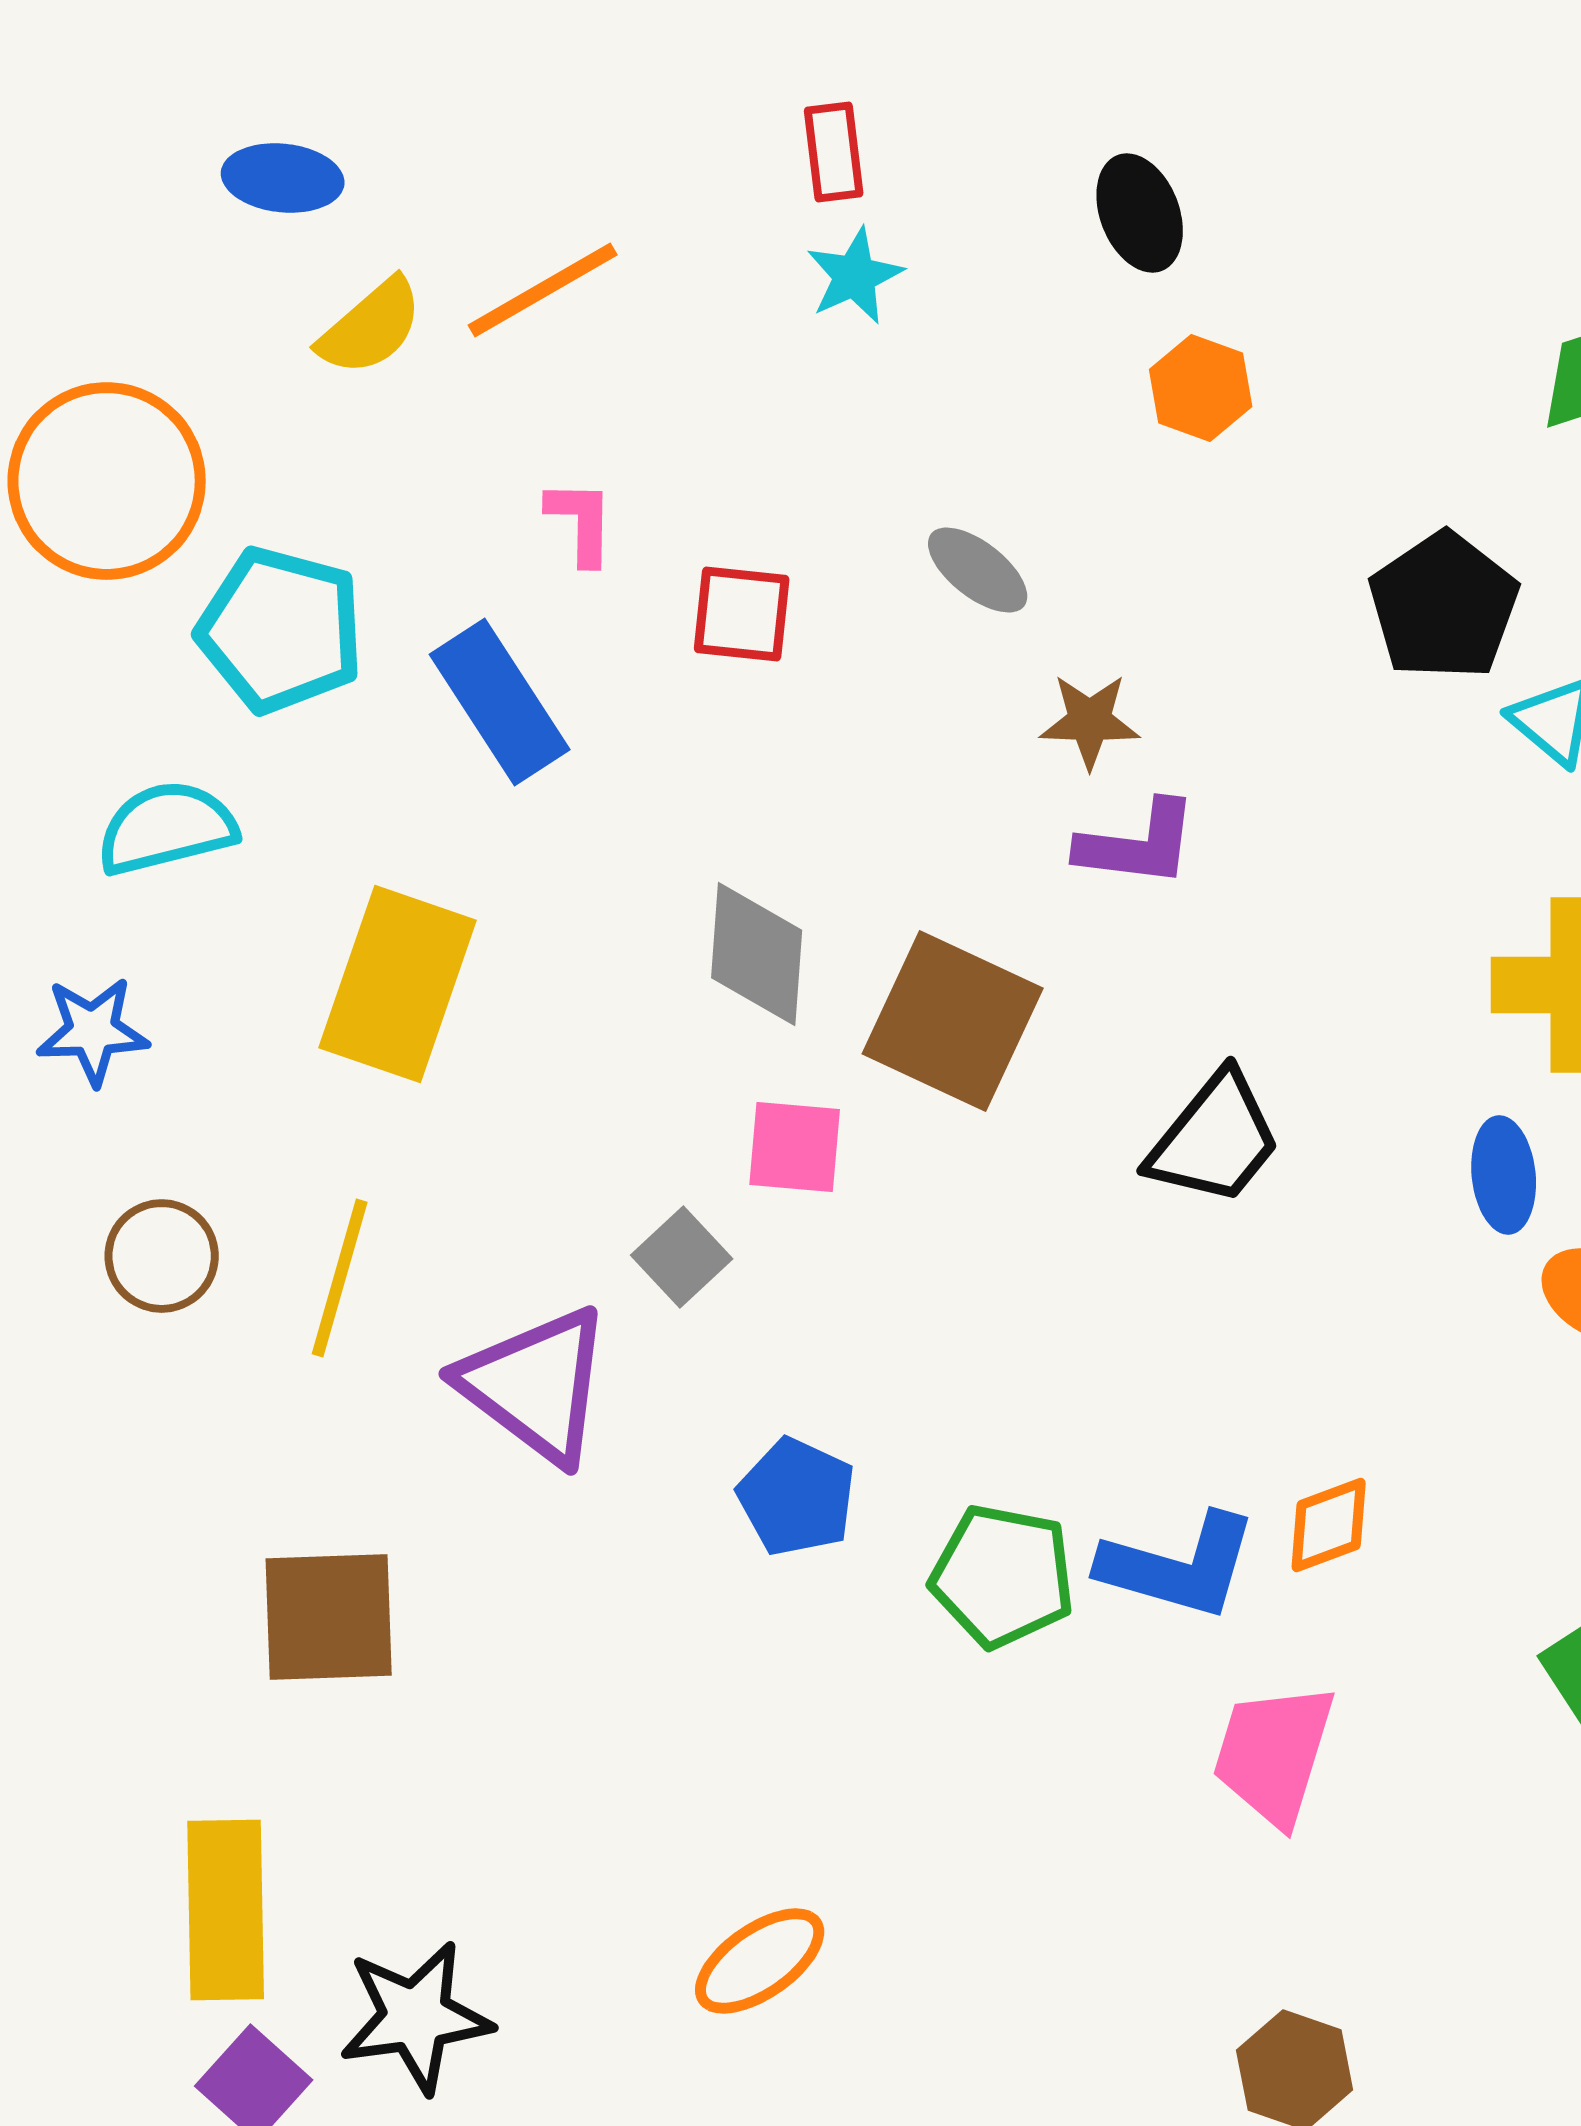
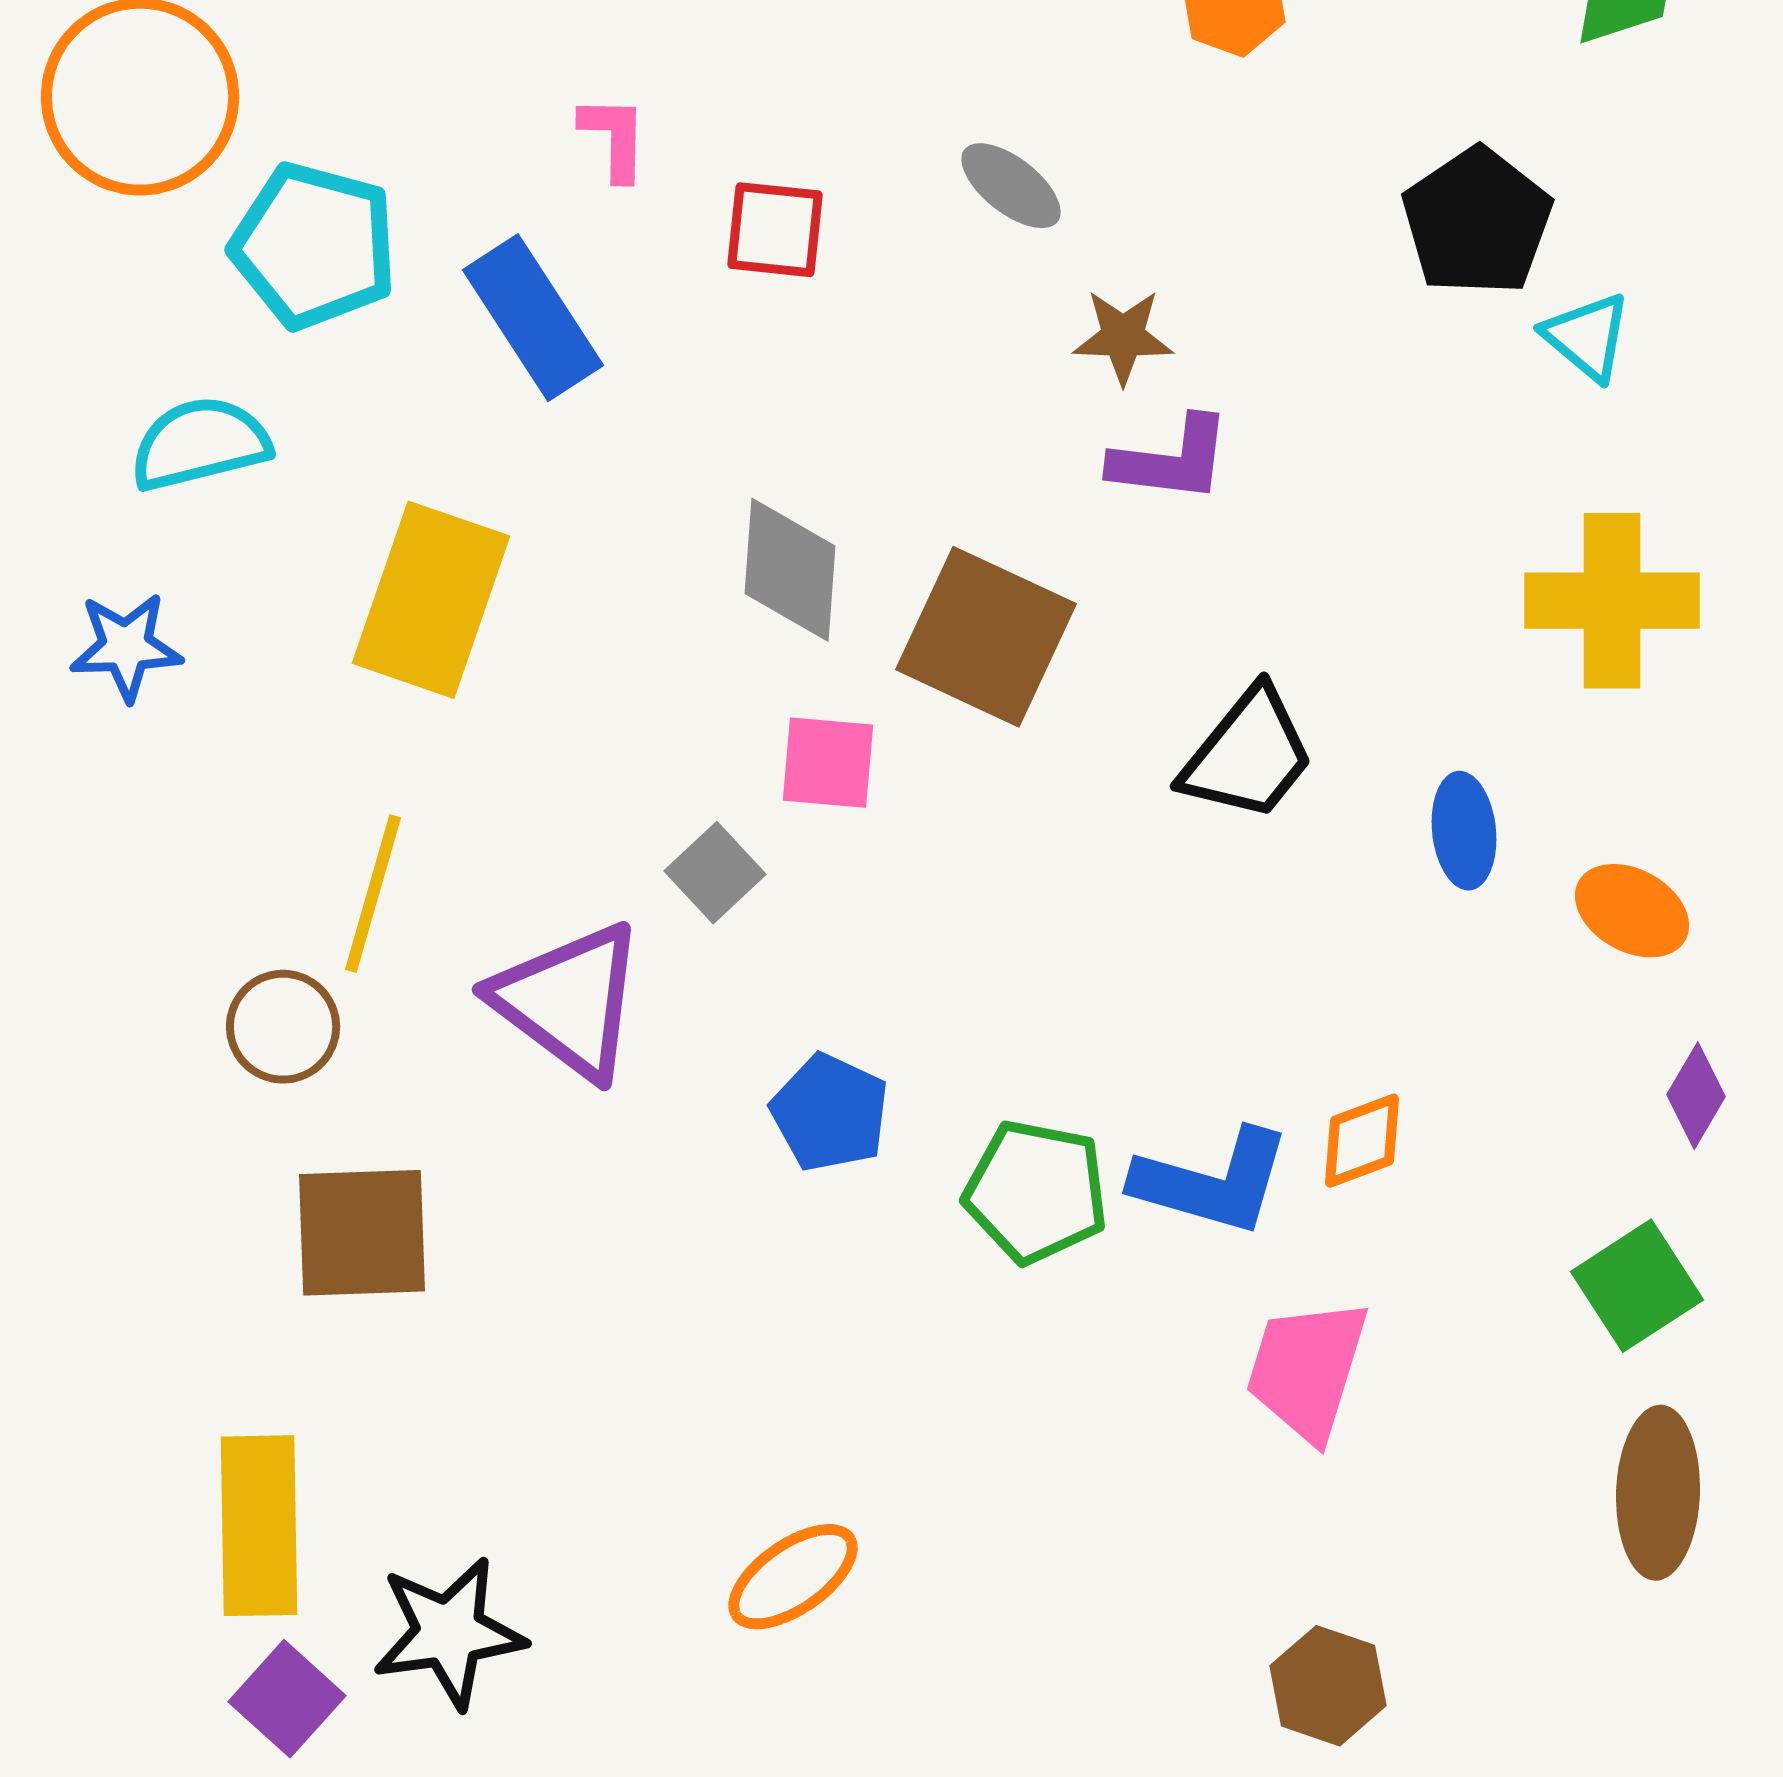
blue ellipse: (1504, 1175) -> (1464, 831), moved
brown circle: (162, 1256) -> (283, 1027), moved

